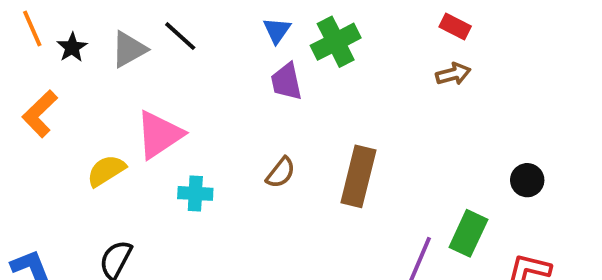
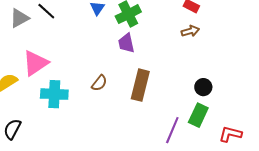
purple trapezoid: (286, 82) -> (126, 43), moved
black circle: (527, 180) -> (203, 87), moved
cyan cross: (195, 193) -> (54, 94), size x1.5

